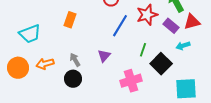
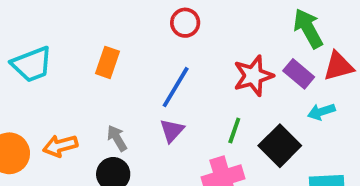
red star: (147, 15) -> (253, 76), moved
blue line: (120, 26) -> (176, 87), moved
cyan trapezoid: (30, 34) -> (32, 64), moved
green line: (143, 50) -> (234, 131), moved

